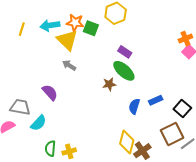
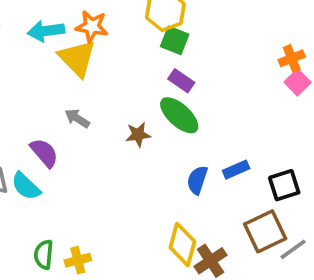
green square: (91, 28) -> (175, 40), moved
gray arrow: (69, 65) -> (77, 118), moved
brown star: (109, 84) -> (138, 135), moved
black square: (182, 108) -> (284, 185), turned 30
cyan semicircle: (38, 123) -> (26, 186), moved, turned 90

